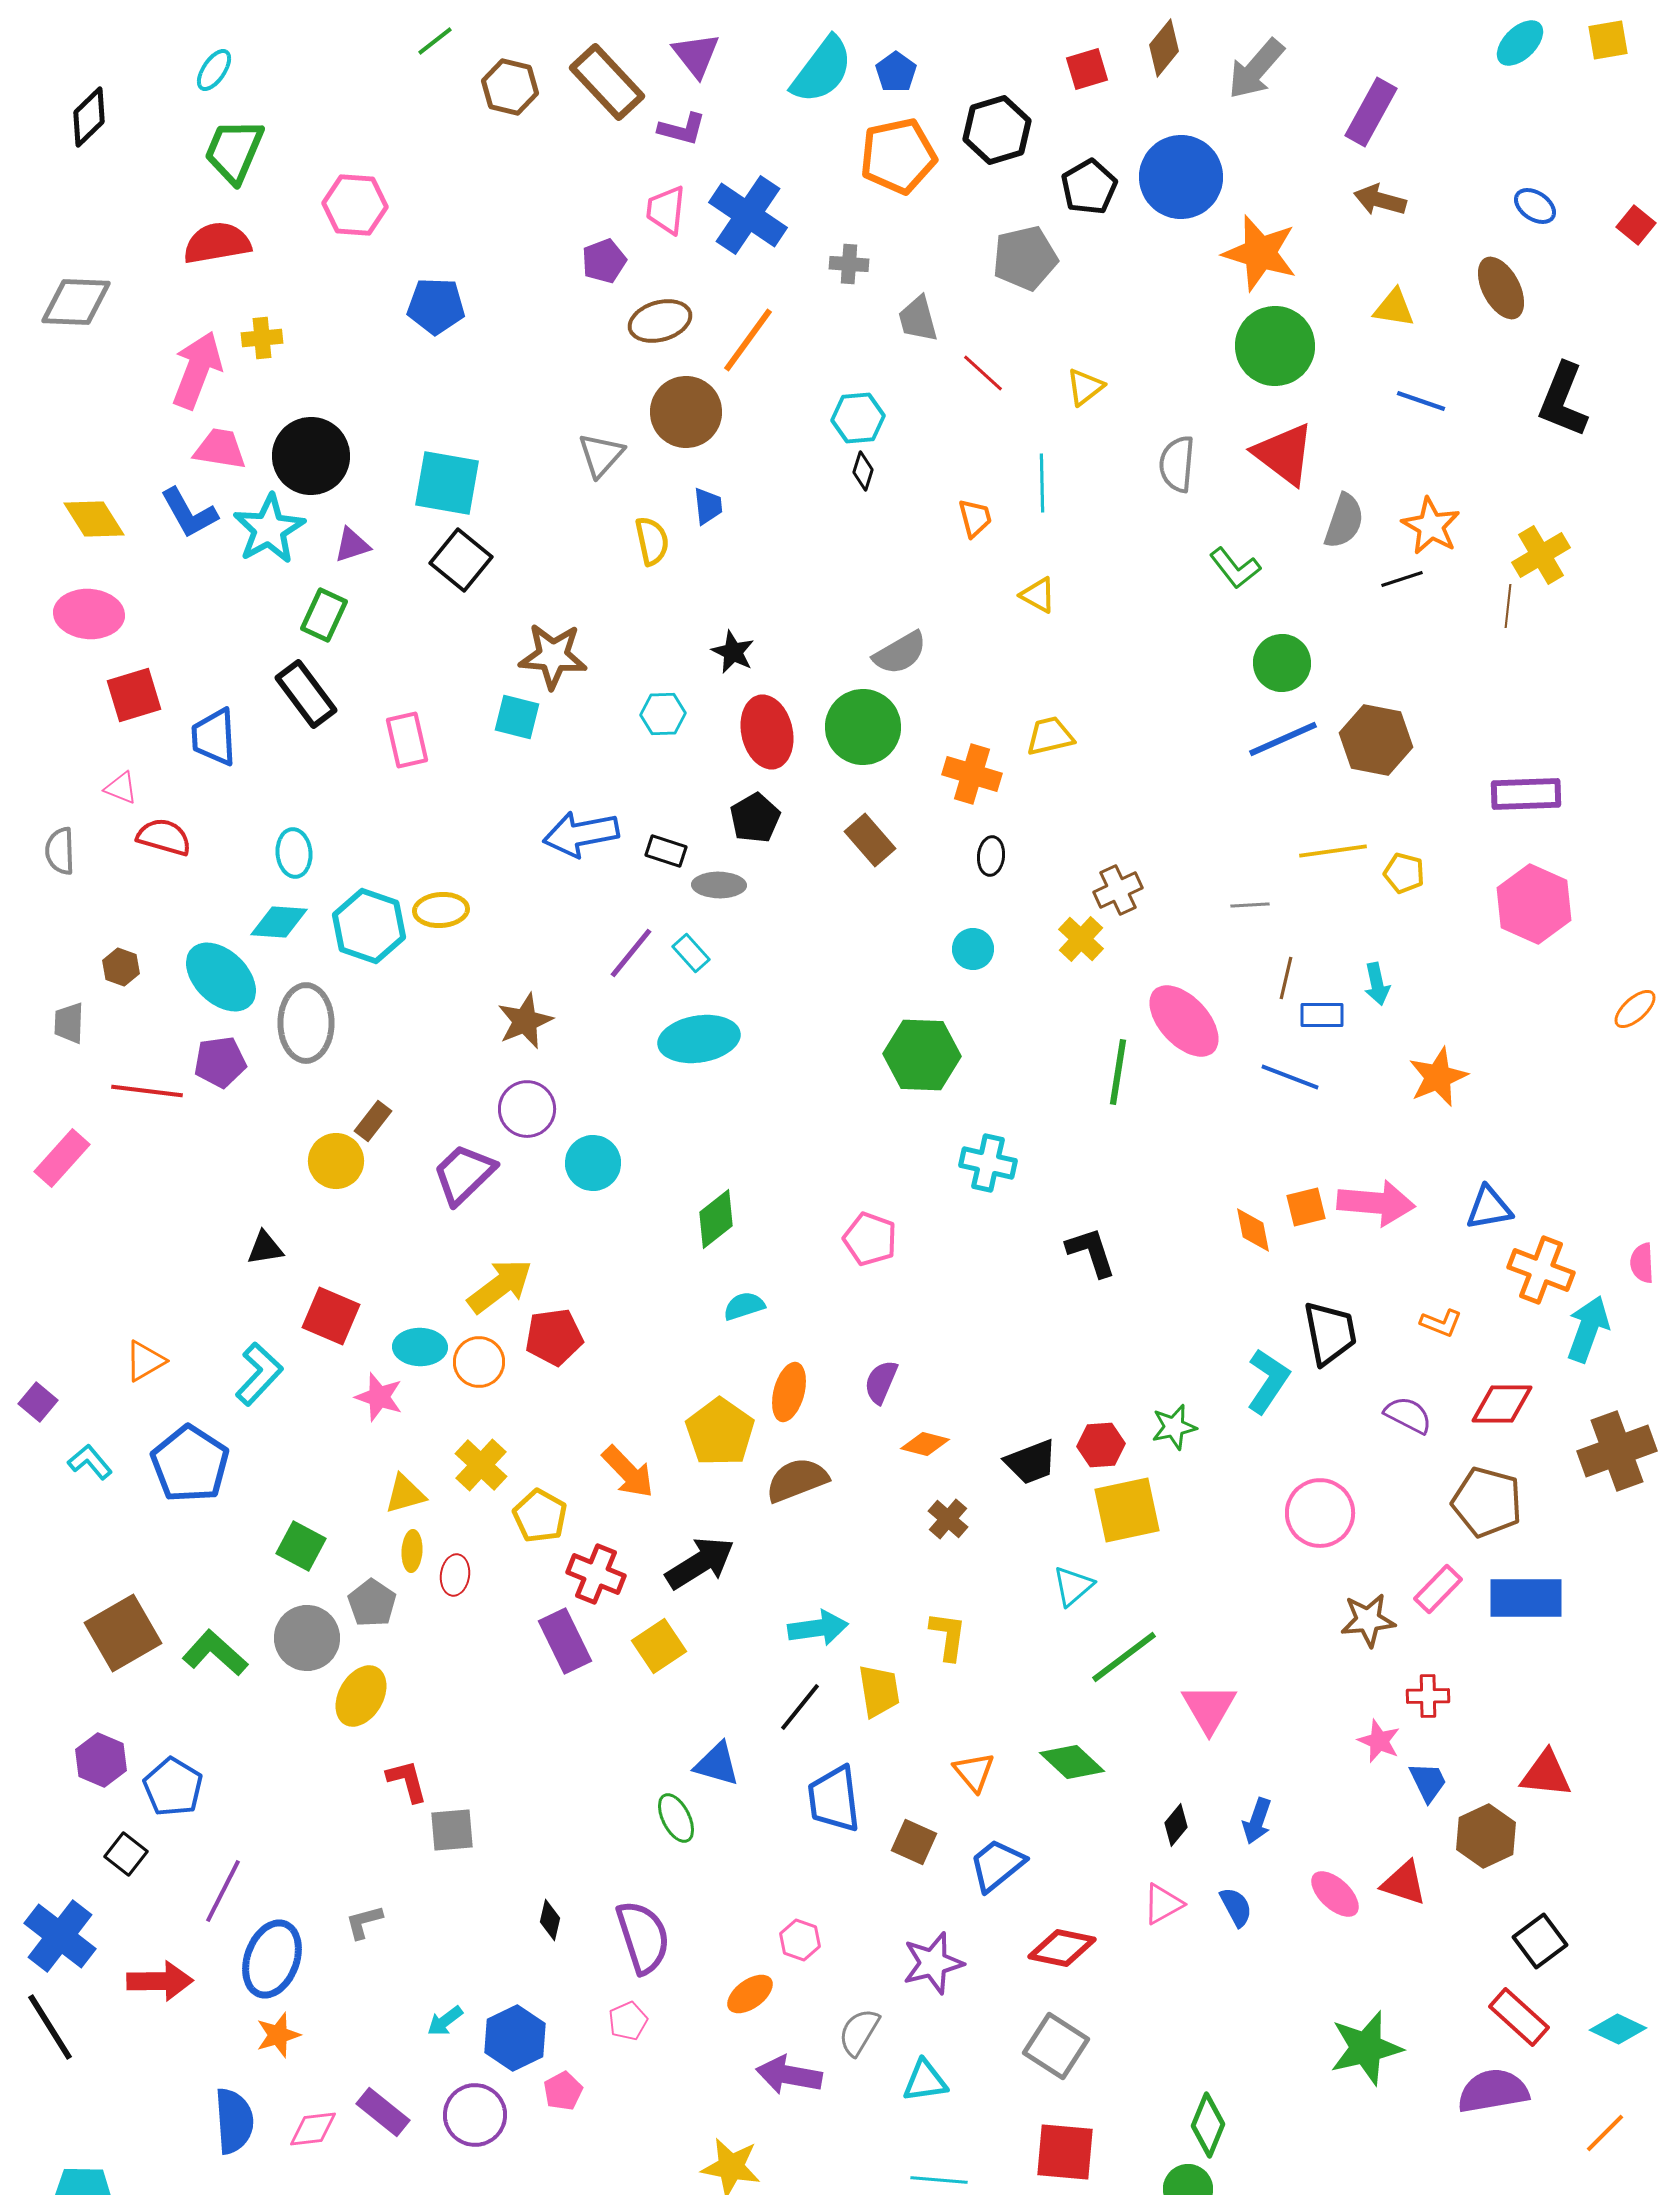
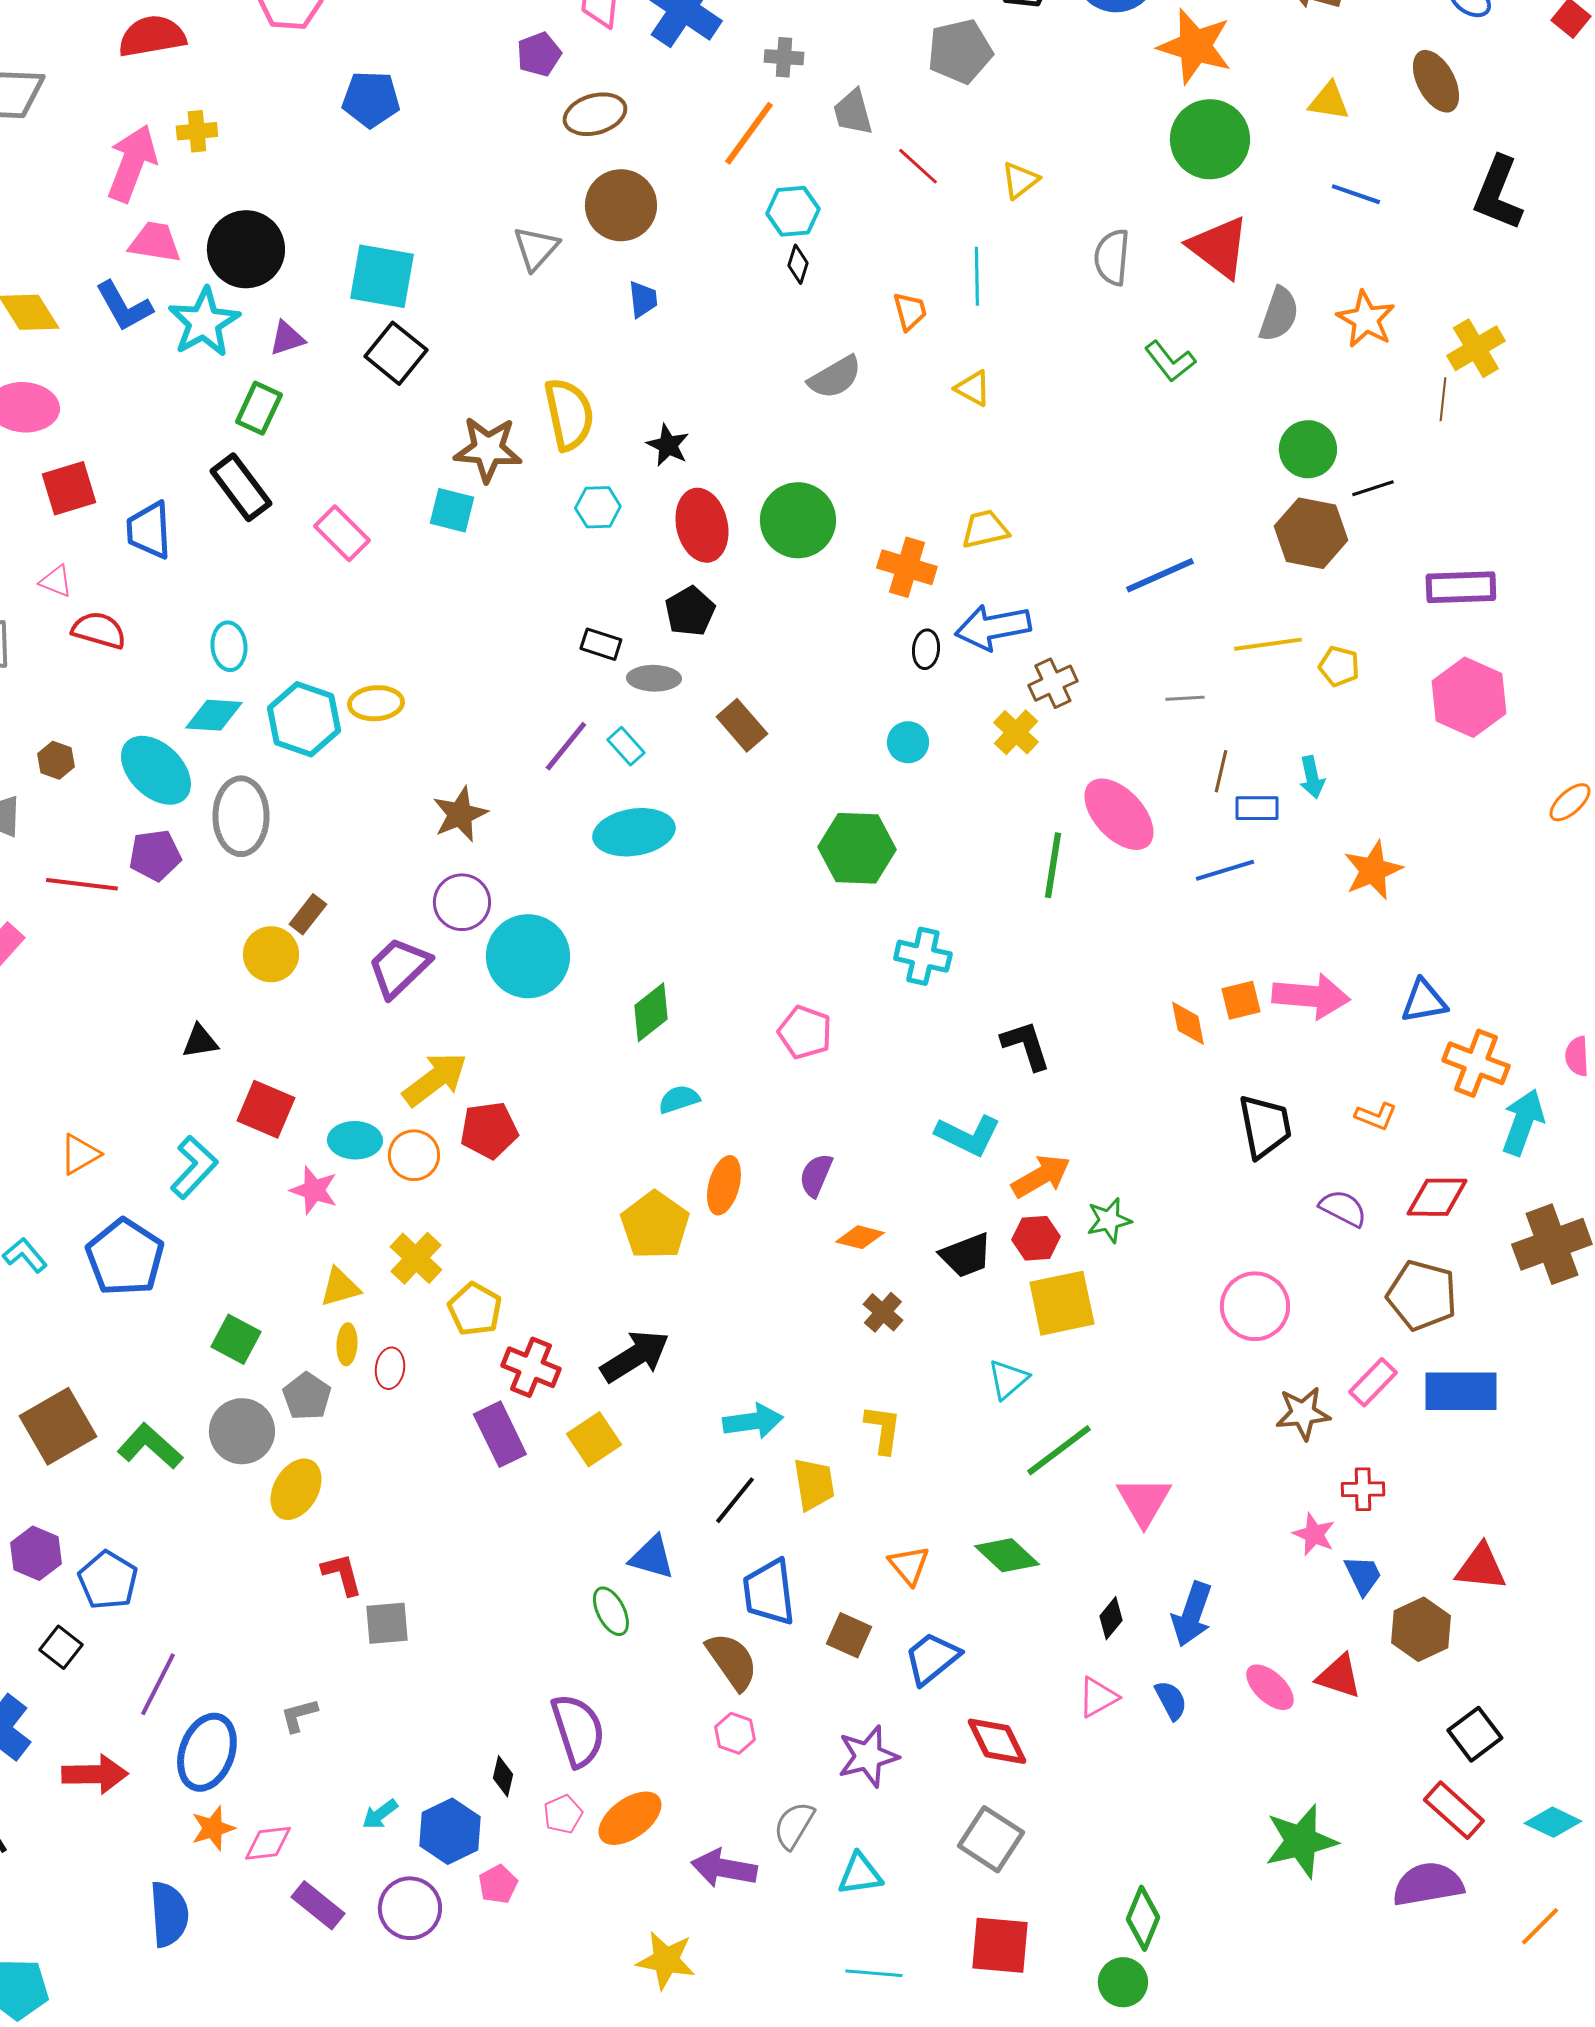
orange line: (748, 340) -> (749, 133), moved
yellow semicircle: (652, 541) -> (569, 414), moved, size x1.5
black line: (1402, 579) -> (1373, 488), moved
gray semicircle: (900, 653) -> (835, 377), moved
green circle: (1282, 663) -> (1308, 449), moved
blue line: (1283, 739) -> (1160, 575), moved
pink rectangle: (407, 740) -> (342, 533), turned -32
blue arrow: (581, 834) -> (993, 627), moved
brown rectangle: (870, 840) -> (742, 725), moved
blue line: (1290, 1077) -> (1225, 870), turned -38
cyan circle: (593, 1163) -> (528, 956), size x1.5
cyan L-shape: (1268, 1381) -> (968, 1135), moved, turned 82
orange arrow: (628, 1472) -> (1041, 1176), moved, turned -76
brown semicircle: (797, 1480) -> (732, 1661), moved, turned 76
blue arrow: (1257, 1821) -> (1192, 1614), size x1.4
black diamond: (550, 1920) -> (503, 1776), moved
red diamond: (1062, 1948) -> (997, 1741), turned 52
orange ellipse: (750, 1994) -> (630, 1818), moved, size x1.4
pink diamond: (313, 2129) -> (268, 1843), moved

